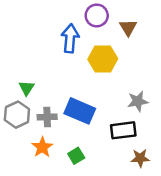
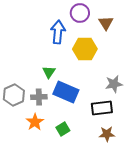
green triangle: (27, 88) -> (49, 72), moved
brown star: (140, 158) -> (107, 134), moved

